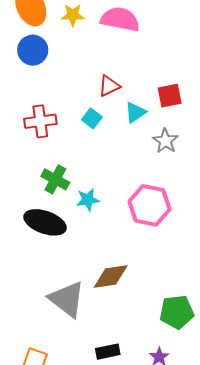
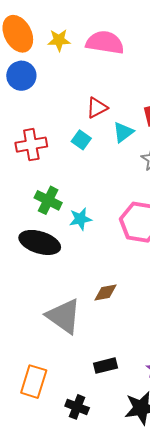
brown diamond: (111, 276) -> (105, 293), size x0.7

